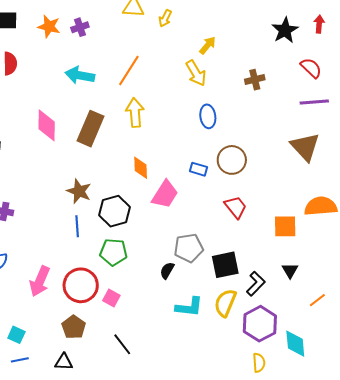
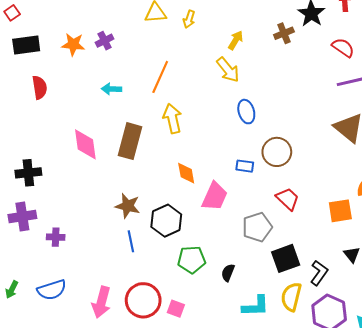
cyan arrow: (80, 75) -> (111, 89), size x0.7
brown cross: (255, 80) -> (284, 33), moved
gray pentagon: (189, 248) -> (257, 227), moved
green pentagon: (113, 252) -> (192, 260), moved

